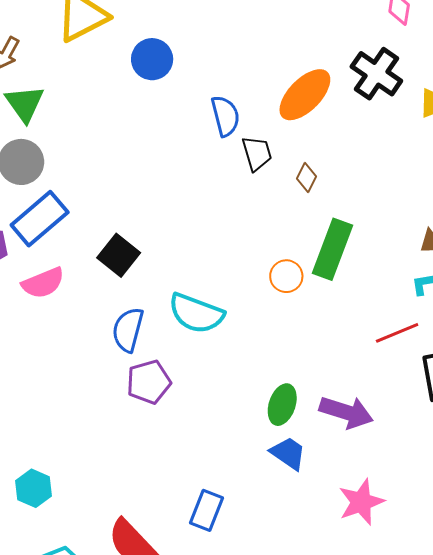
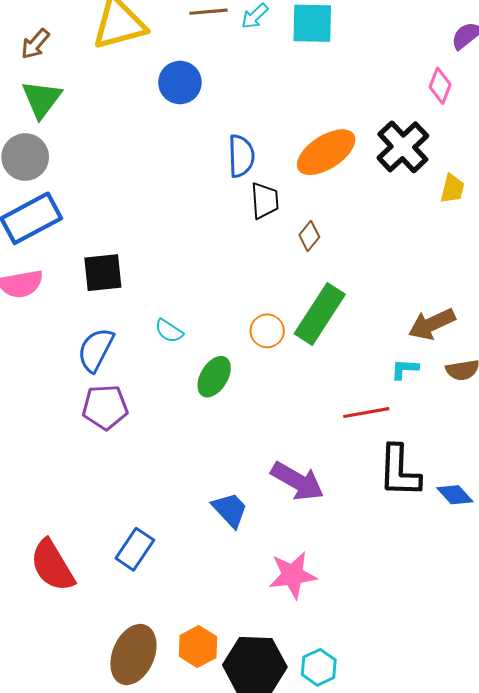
black square: (119, 255) -> (103, 273), turned 33
cyan semicircle: (196, 313) -> (169, 331), moved, size x0.5
green ellipse: (282, 405) -> (214, 377), moved

